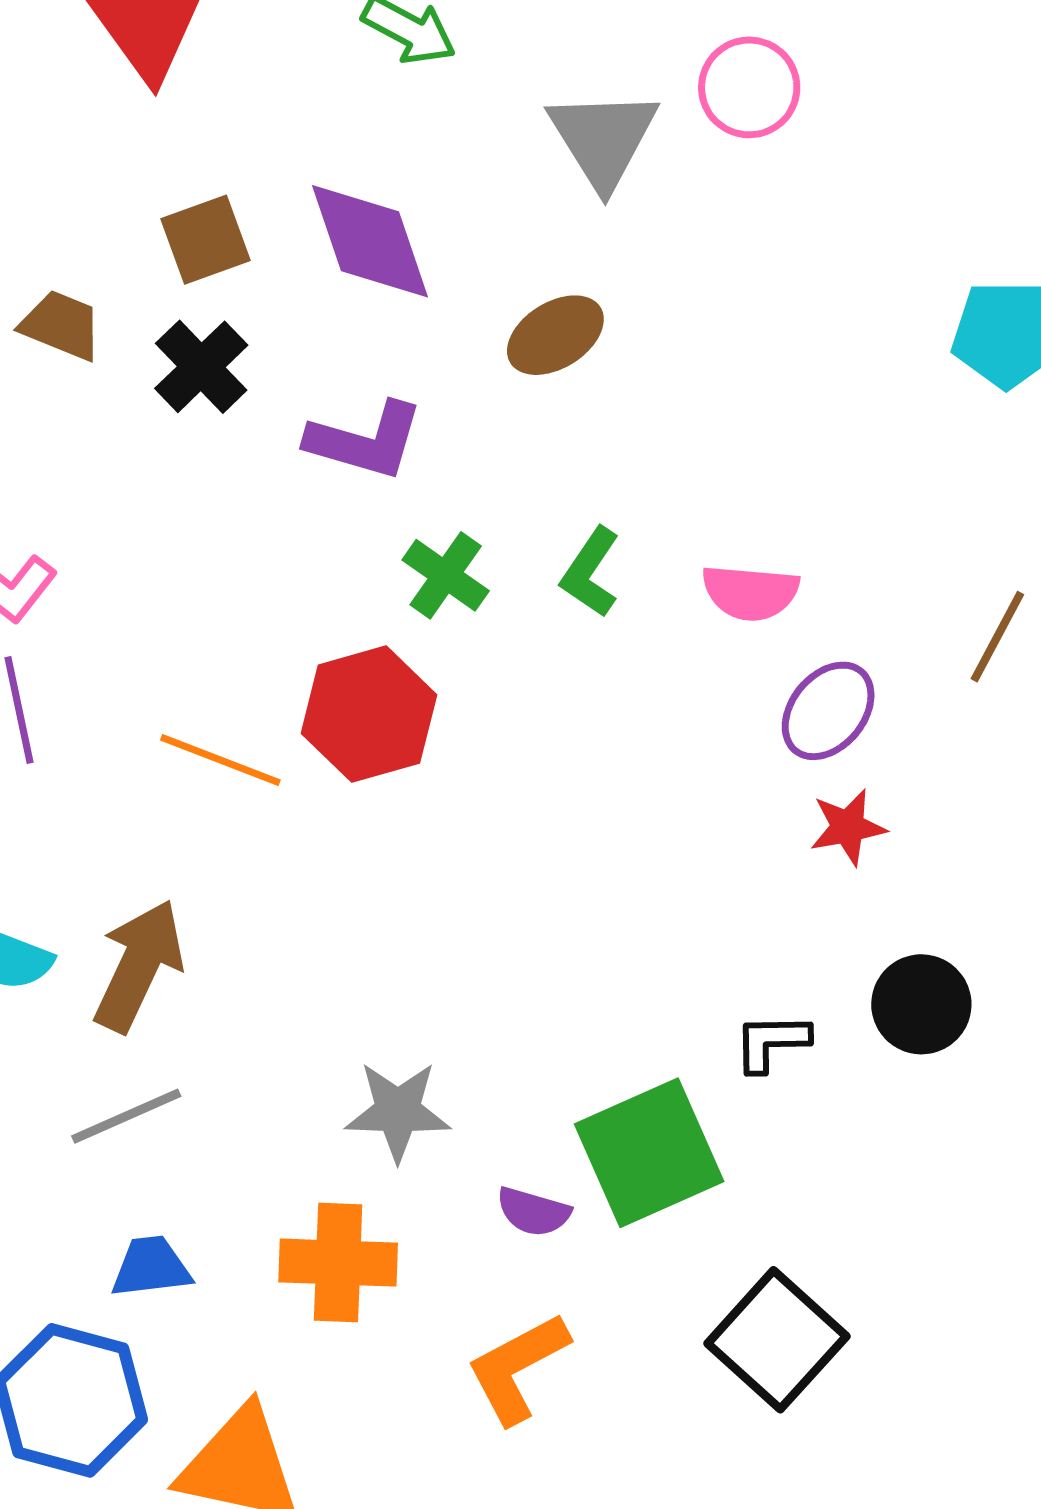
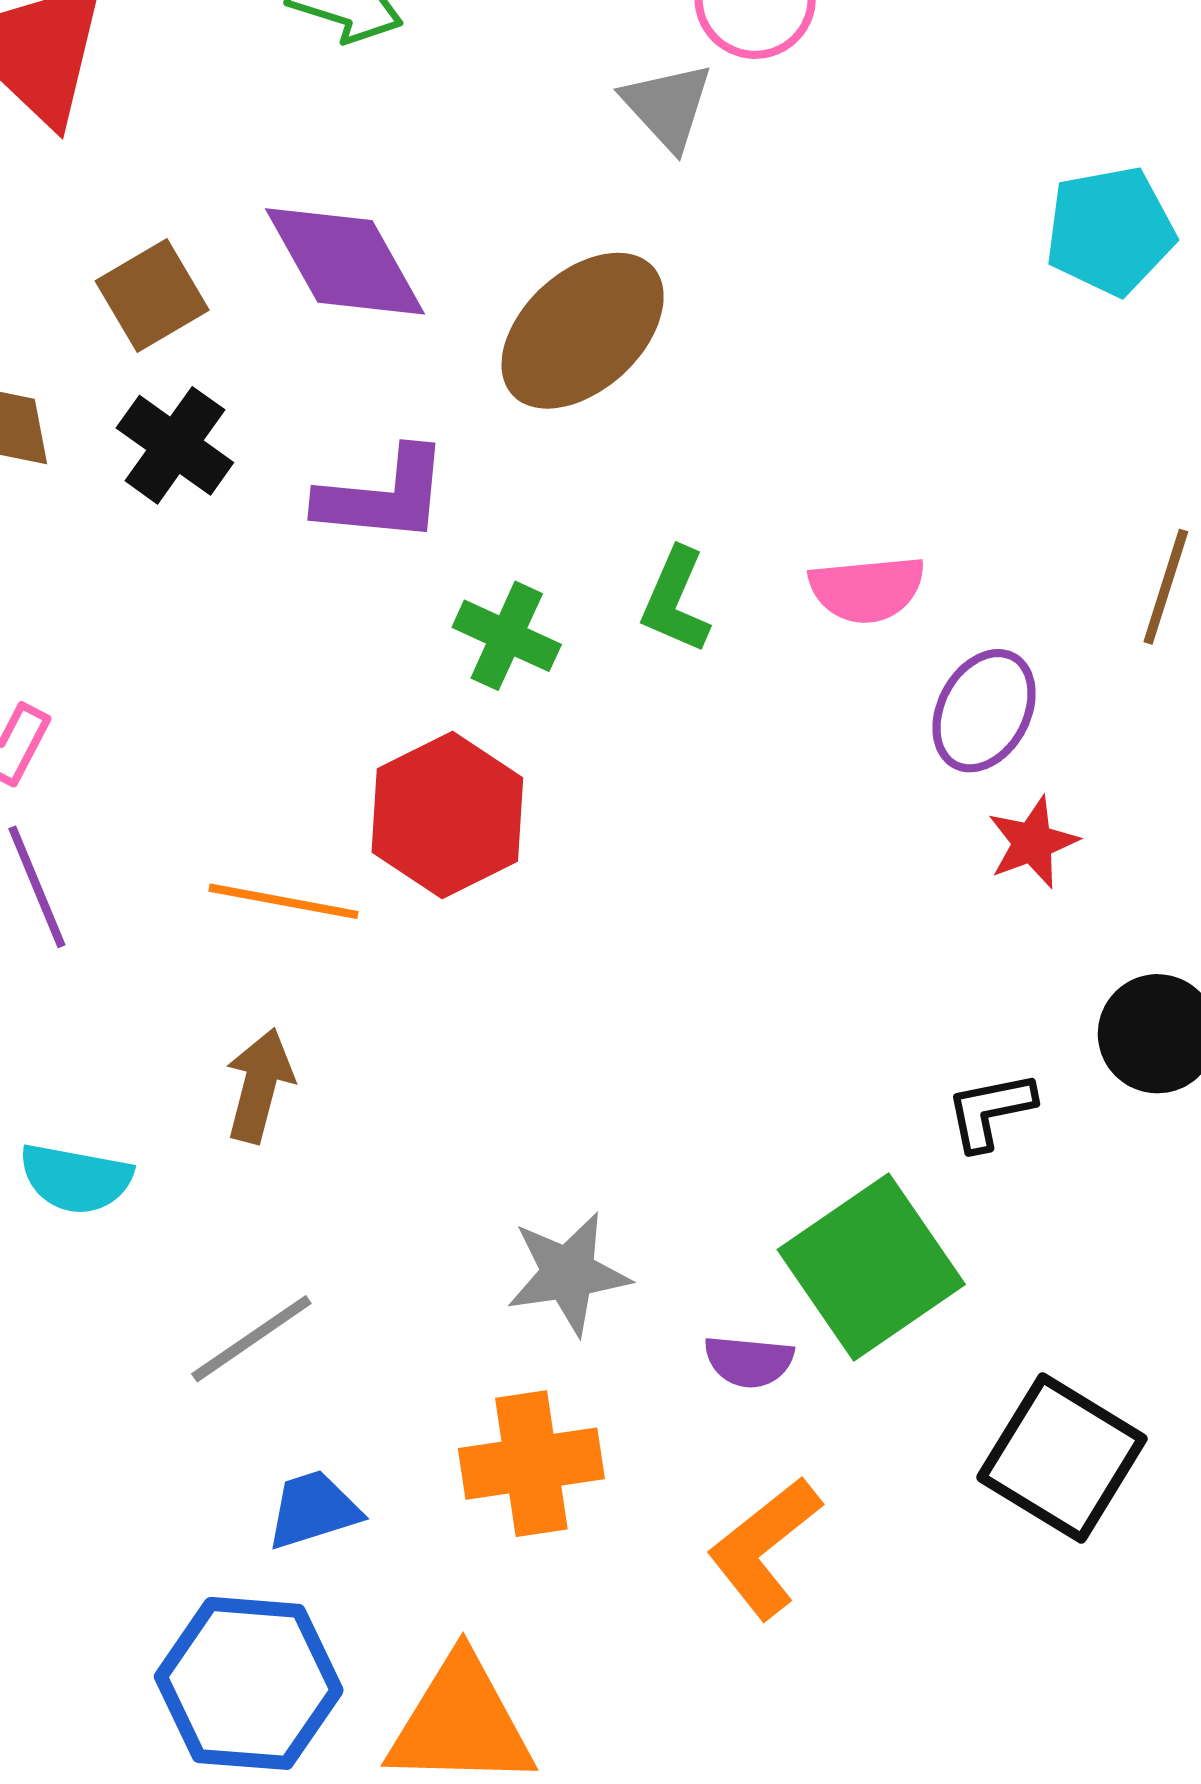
gray triangle: (603, 139) -> (667, 106), moved, size x0.7
brown ellipse: (555, 335) -> (583, 331), size x1.5
brown arrow: (139, 966) -> (259, 1086), moved, size x0.7

